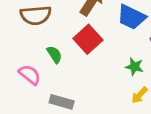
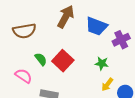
red square: (88, 39) -> (63, 61), moved

